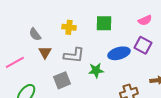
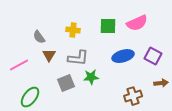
pink semicircle: (145, 20) -> (137, 23), moved, size x1.5
purple square: (143, 45) -> (153, 56), moved
green star: (96, 70) -> (91, 77), moved

